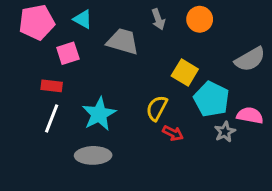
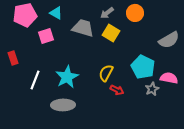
gray arrow: (158, 19) -> (107, 13), turned 72
yellow square: (185, 73) -> (111, 33), moved
red rectangle: (52, 86) -> (13, 58), moved, turned 64

